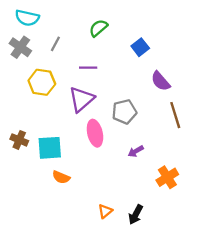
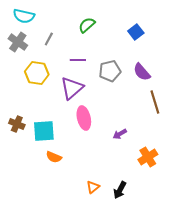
blue square: (140, 47) -> (136, 32), moved
gray pentagon: (124, 112) -> (110, 71), moved

